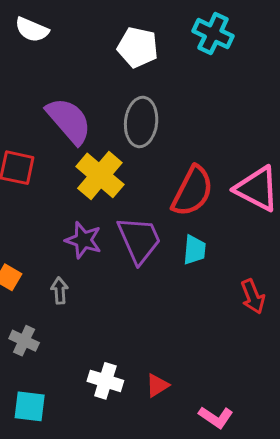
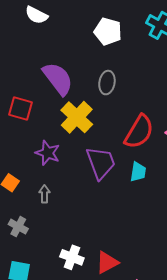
gray ellipse: (141, 122) -> (107, 83), size x0.7
purple star: (83, 240) -> (48, 153), moved
red triangle: (157, 385) -> (107, 263), size x1.4

